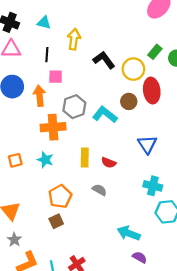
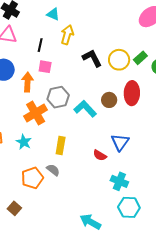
cyan triangle: (44, 23) -> (53, 14), moved
yellow circle: (133, 69) -> (119, 60), moved
orange cross: (53, 127) -> (36, 113), turned -35
red semicircle: (109, 163) -> (100, 155), moved
gray semicircle: (99, 190) -> (53, 170), moved
brown square: (56, 221) -> (14, 208), moved, turned -32

